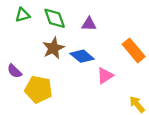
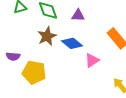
purple semicircle: (14, 71) -> (13, 56), turned -40

